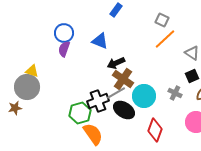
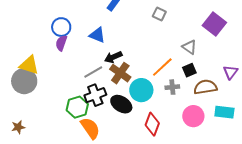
orange line: (165, 39) -> (162, 67), moved
yellow triangle: (32, 71) -> (29, 65), size x1.5
gray line: (116, 93) -> (93, 72), moved
gray cross: (175, 93) -> (172, 87), turned -32
brown star: (15, 108) -> (18, 127), moved

